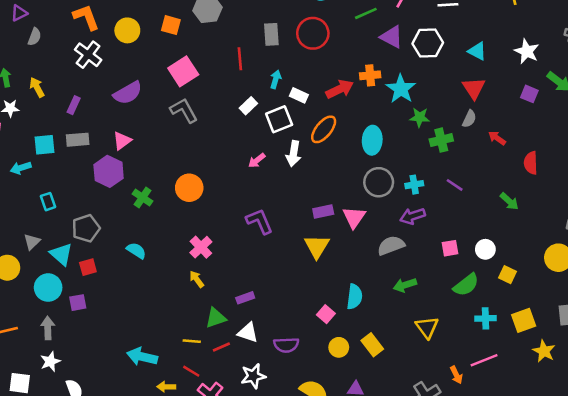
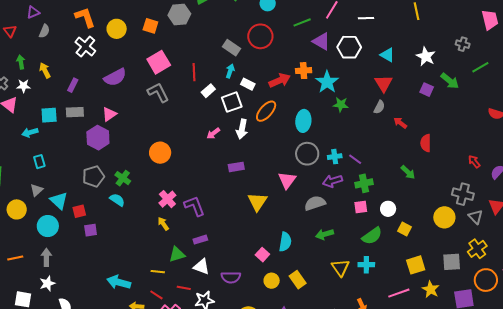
gray rectangle: (271, 34) -> (232, 48), moved, turned -54
red line: (240, 59) -> (194, 72), moved
green cross: (441, 140) -> (364, 183), moved
purple line: (455, 185) -> (355, 159), moved
green cross: (142, 197) -> (123, 178), moved
cyan rectangle: (48, 202) -> (39, 162), moved
purple rectangle: (323, 212) -> (236, 167), moved
purple L-shape: (260, 221) -> (194, 206), moved
gray pentagon: (86, 228) -> (93, 176), moved
purple square: (78, 303) -> (91, 230), moved
cyan cross: (486, 318) -> (366, 265), moved
red line: (221, 347) -> (184, 288), moved, turned 32
pink line: (484, 360) -> (399, 293), moved

